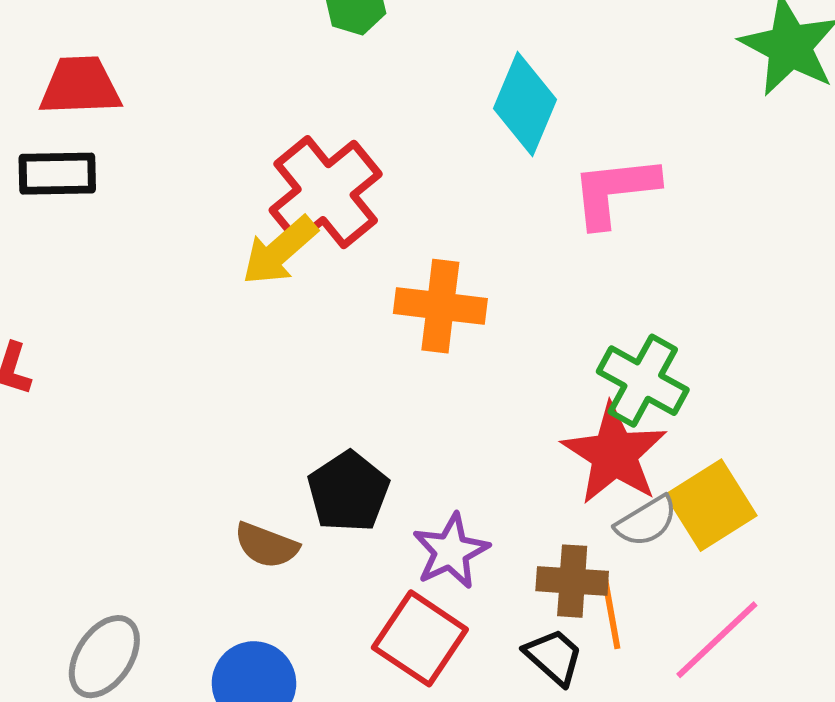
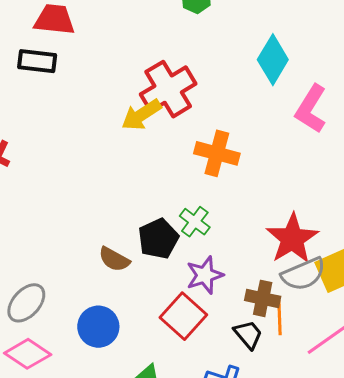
pink L-shape: (615, 191) -> (311, 109), turned -60
green cross: (643, 381) -> (195, 222), moved, size x0.7
gray semicircle: (646, 521) -> (303, 274), size x1.4

